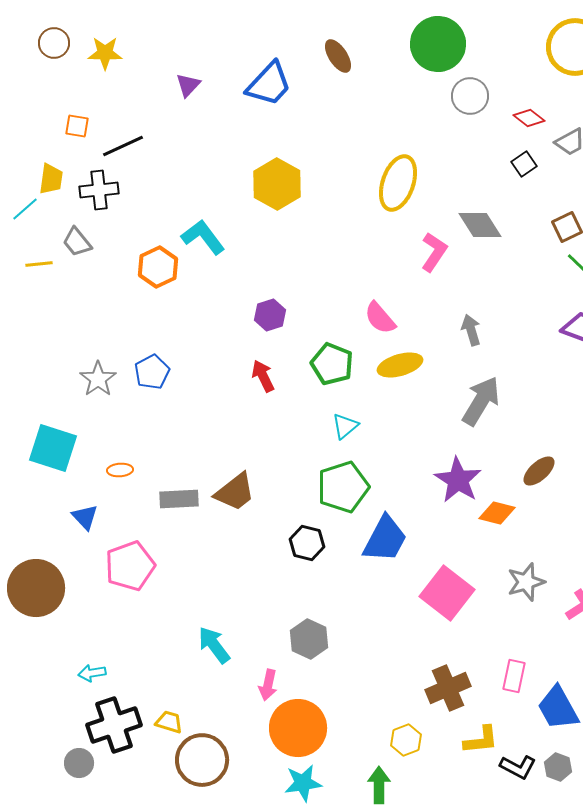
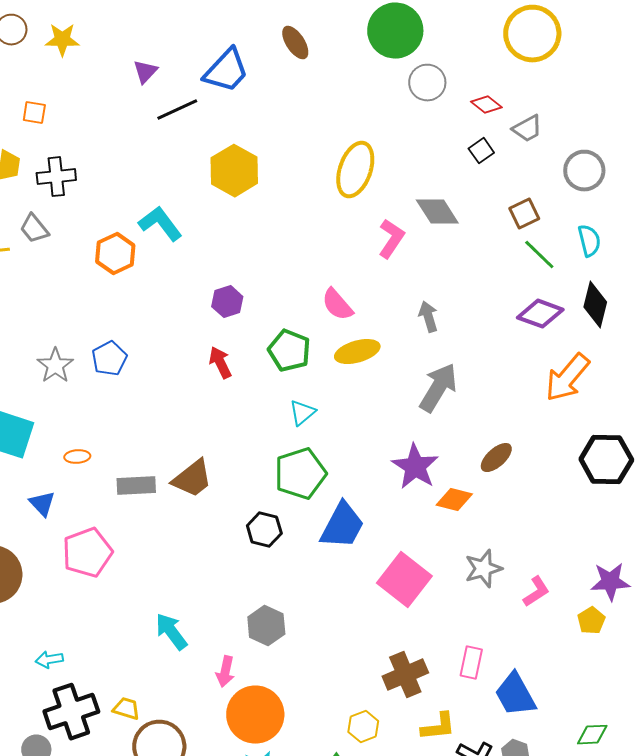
black line: (123, 146) -> (177, 110), moved

